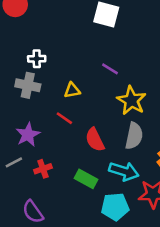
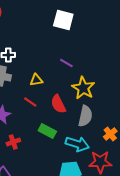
red semicircle: (95, 140) -> (58, 104), moved
green rectangle: (86, 179) -> (47, 131), moved

